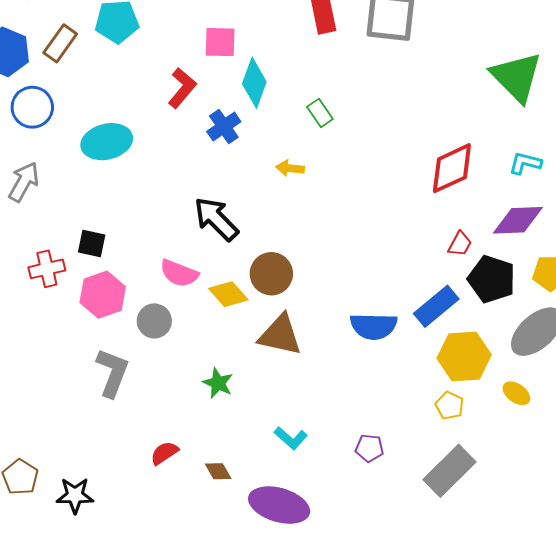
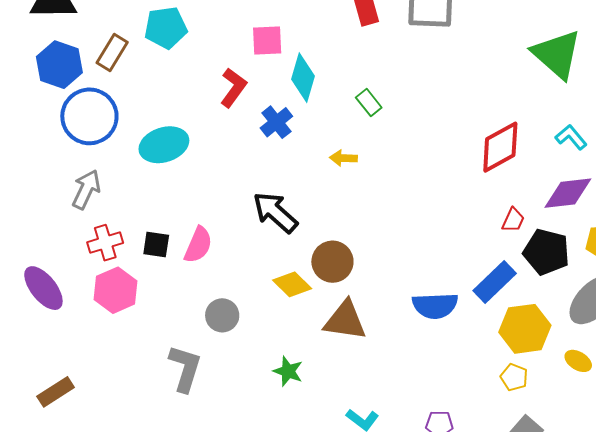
blue circle: (32, 107) -> (89, 116), size x1.4
cyan L-shape: (525, 163) -> (571, 137), turned 40
red cross: (47, 269) -> (105, 243), moved
pink semicircle: (179, 273) -> (198, 245), moved, turned -84
pink hexagon: (103, 295) -> (115, 290), moved

